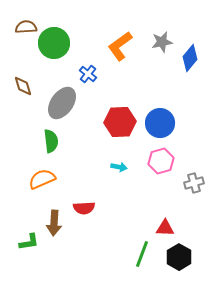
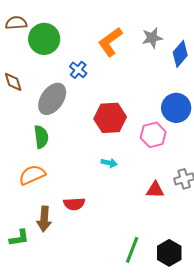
blue circle: (160, 123) -> (176, 108), moved
pink hexagon: (161, 161) -> (153, 135), moved
red triangle: (165, 228) -> (155, 190), moved

